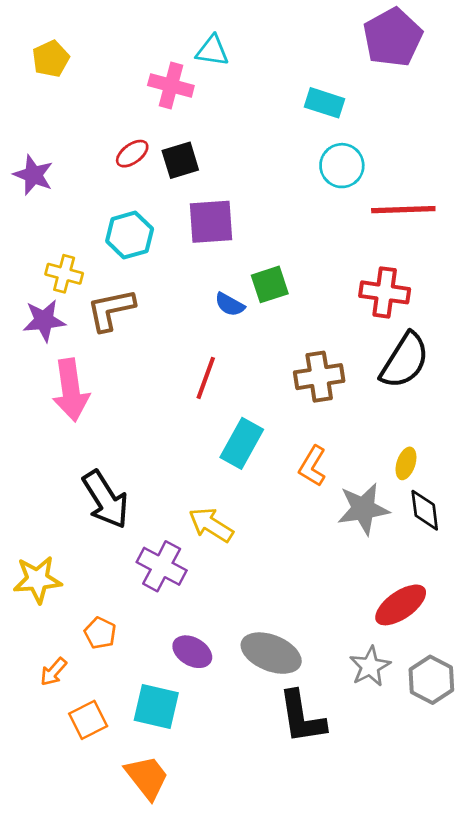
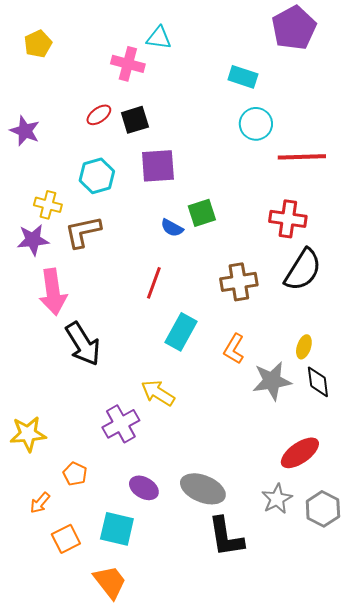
black arrow: (106, 499) -> (83, 344), moved
purple cross: (162, 566) -> (121, 424), turned 33

